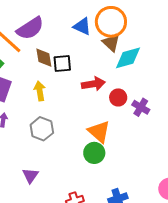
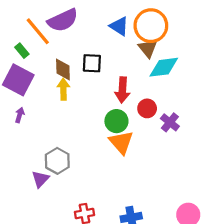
brown diamond: (44, 58) -> (63, 69), moved
red arrow: (93, 84) -> (122, 90), turned 95
gray hexagon: (42, 129) -> (57, 161), moved
green circle: (94, 153) -> (116, 121), moved

